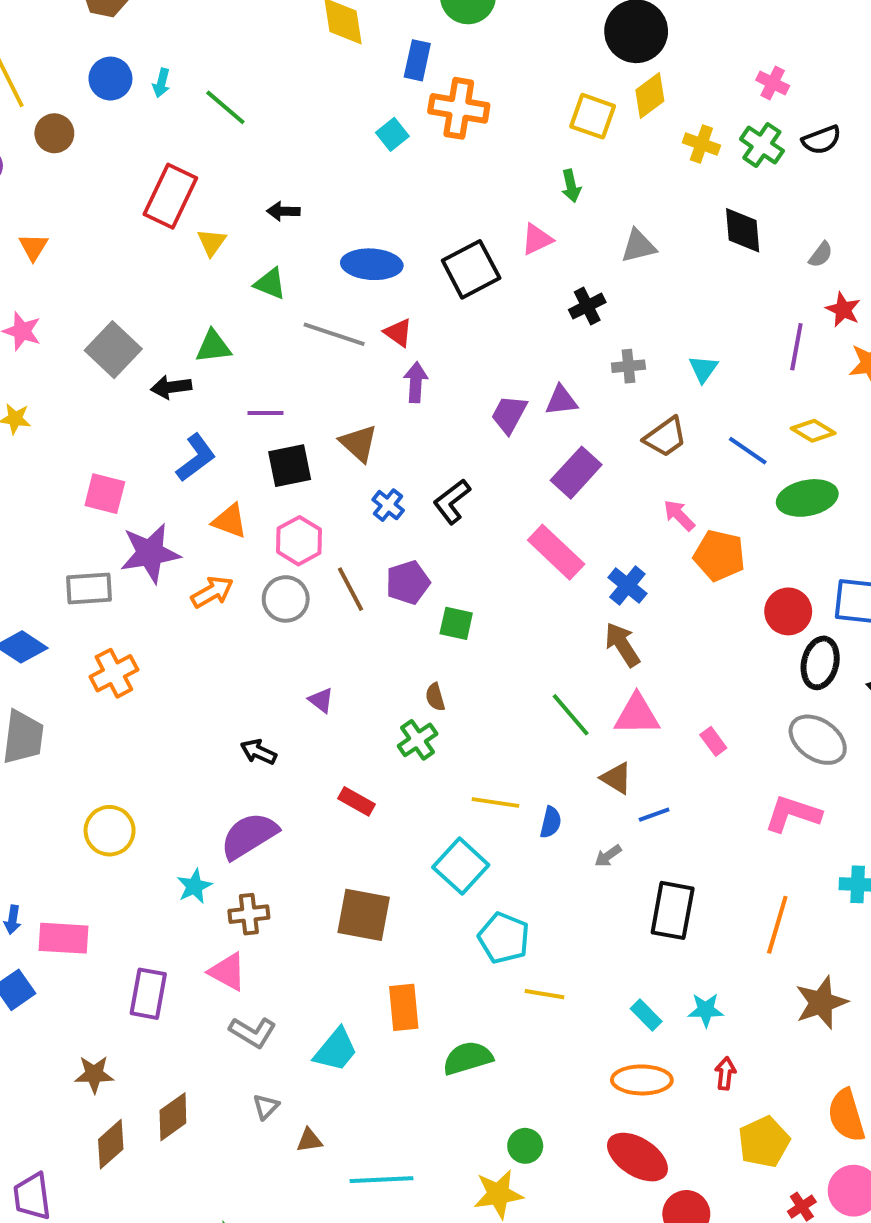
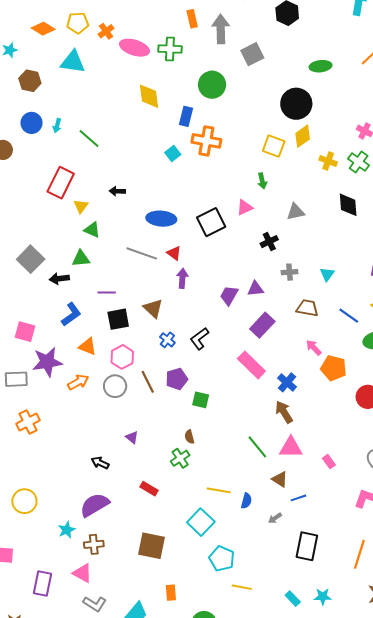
green triangle: (270, 284) -> (92, 230), moved
brown trapezoid: (665, 437) -> (307, 308), turned -135
orange rectangle: (404, 1007) -> (171, 593), size x0.7

